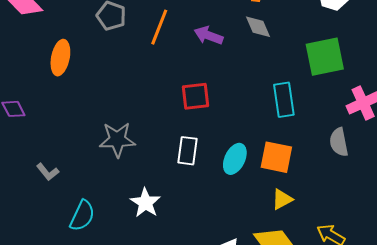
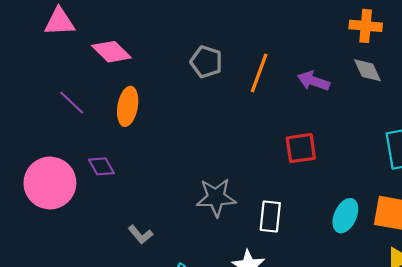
orange ellipse: (60, 58) -> (128, 106), moved
white rectangle: (187, 151) -> (270, 216), moved

